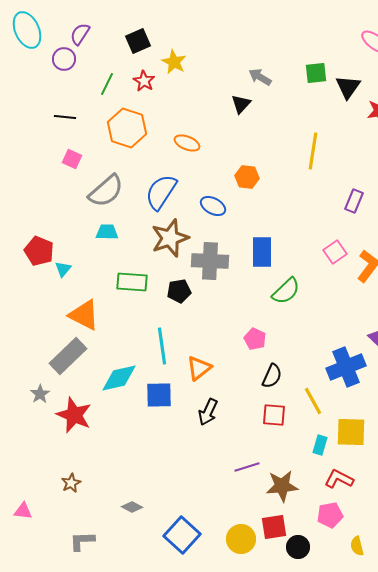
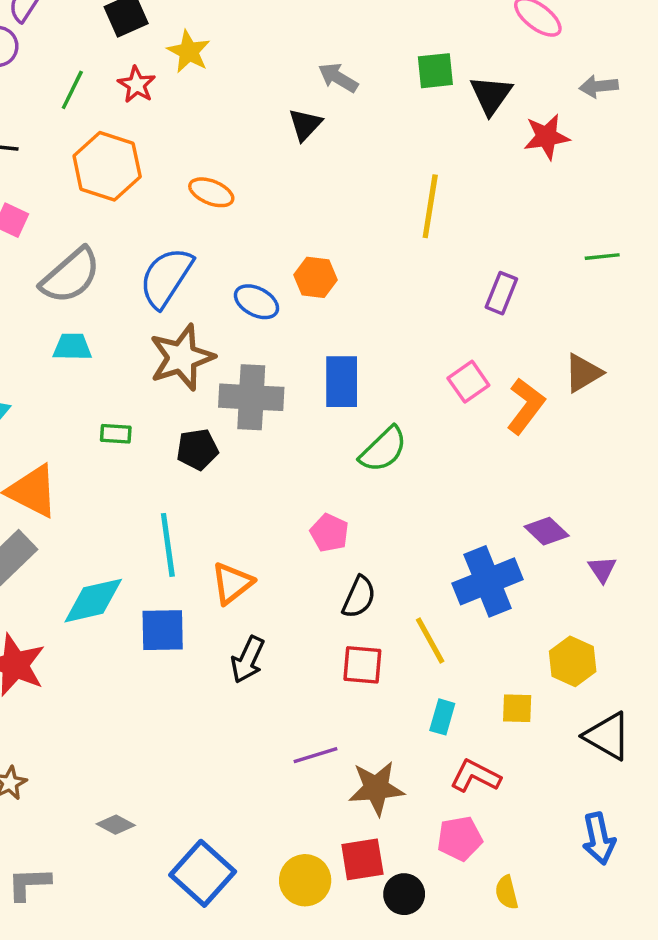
orange hexagon: (247, 177) -> (316, 277), moved
green rectangle: (132, 282) -> (116, 434), size x0.6
yellow square: (351, 432) -> (517, 708), moved, size x0.6

